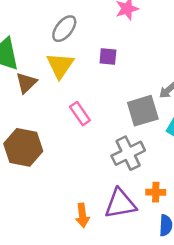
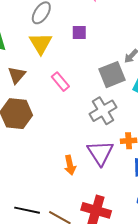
brown triangle: (26, 83) -> (17, 75), moved
purple triangle: (120, 204) -> (100, 153), turned -48

